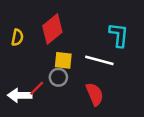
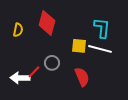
red diamond: (52, 29) -> (47, 23), turned -35
yellow square: (63, 60) -> (79, 46), moved
white line: (99, 60) -> (100, 49), moved

